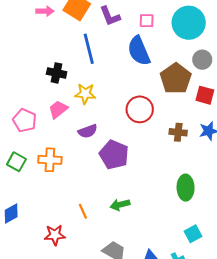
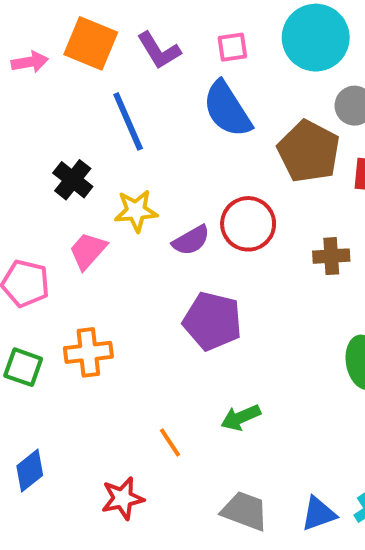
black cross: (57, 73) -> (73, 180), turned 36
purple semicircle: (88, 131) -> (191, 240), moved

